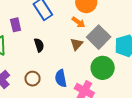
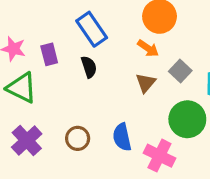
gray square: (99, 37) -> (180, 71), size x0.6
black semicircle: (39, 45) -> (89, 67), moved

